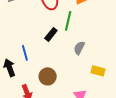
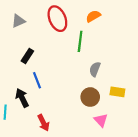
black rectangle: (51, 34) -> (27, 56), moved
brown circle: (48, 76) -> (90, 97), moved

